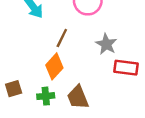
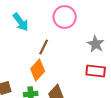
gray star: (106, 44) -> (96, 44), moved

